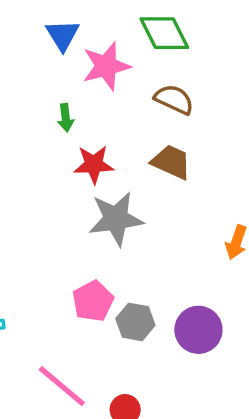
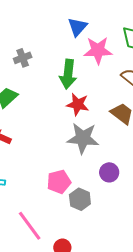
green arrow: (66, 118) -> (68, 74), size x1.8
purple circle: (198, 330) -> (109, 172), moved, size x0.7

